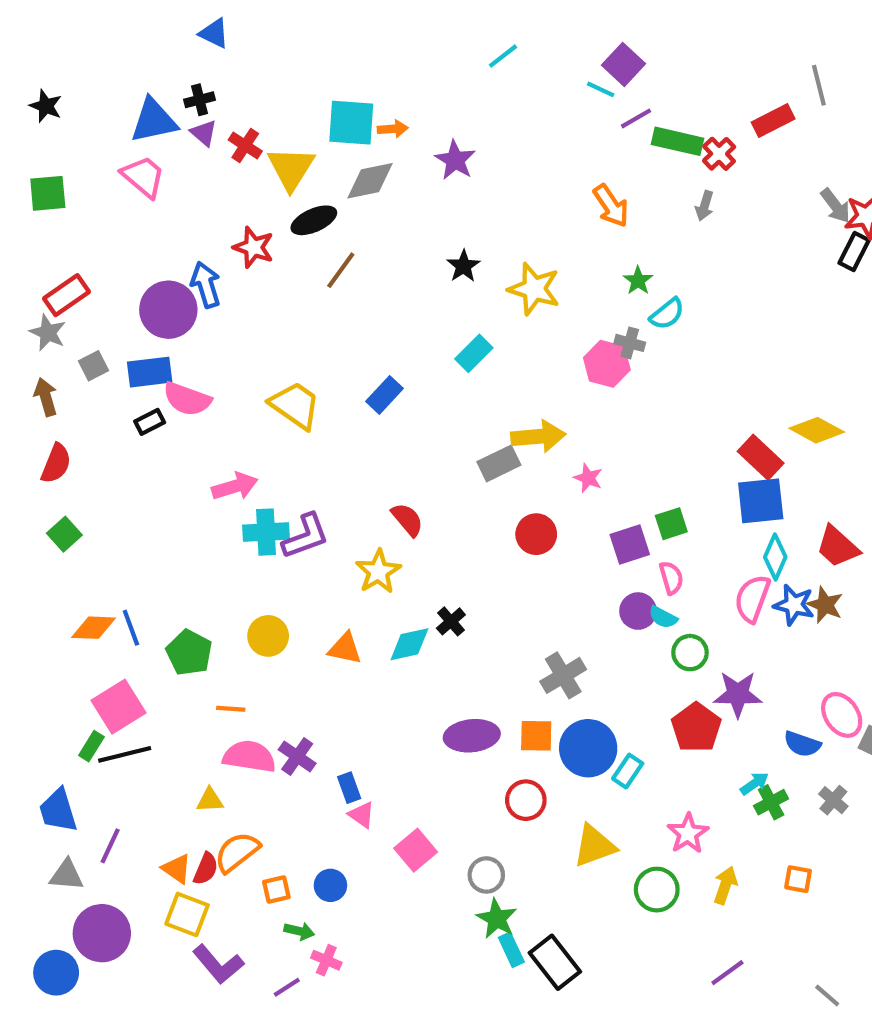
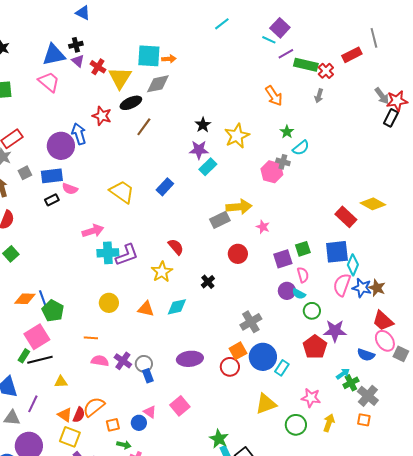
purple star: (455, 160) -> (199, 150), moved, turned -30
yellow star: (534, 289) -> (237, 136), turned 30
pink semicircle: (187, 399) -> (70, 189), size x0.7
blue square: (761, 501) -> (337, 252), moved
red trapezoid: (838, 547) -> (383, 321), moved
black cross: (451, 621) -> (208, 282), moved
green pentagon: (189, 653) -> (53, 311), moved
purple ellipse: (472, 736) -> (190, 359), moved
orange square: (536, 736) -> (238, 351), turned -30
pink semicircle: (249, 757) -> (100, 361), size x0.7
yellow triangle: (210, 800) -> (61, 382), moved
red circle: (526, 800) -> (230, 367), moved
gray cross: (833, 800) -> (368, 396), moved, size x1.5
pink triangle: (362, 815) -> (150, 412), moved
pink star: (688, 833) -> (311, 398), turned -30
gray circle: (486, 875) -> (144, 364), moved

